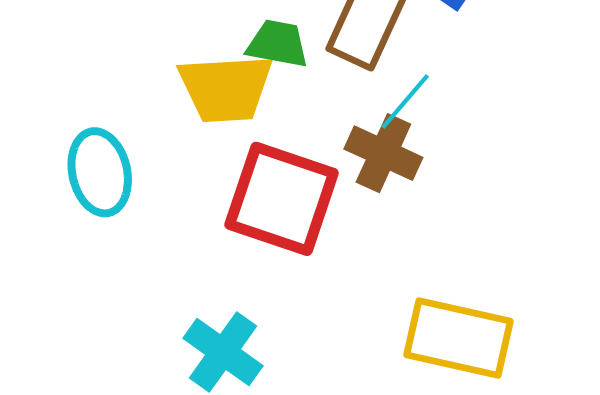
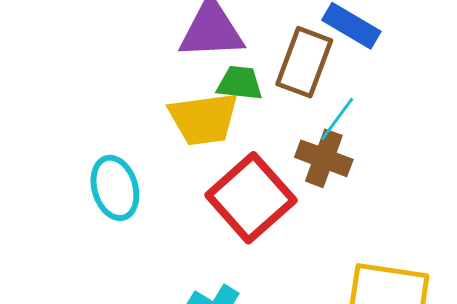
red square: (282, 199) -> (251, 198), turned 34

